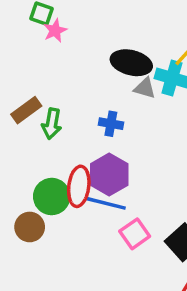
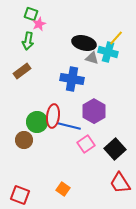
green arrow: (52, 124) -> (28, 41), moved
blue cross: (111, 124) -> (72, 79), size x1.6
purple hexagon: (109, 174) -> (94, 111), moved

